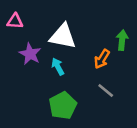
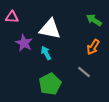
green arrow: (122, 40) -> (94, 20), moved, turned -63
orange arrow: (102, 59) -> (93, 47), moved

